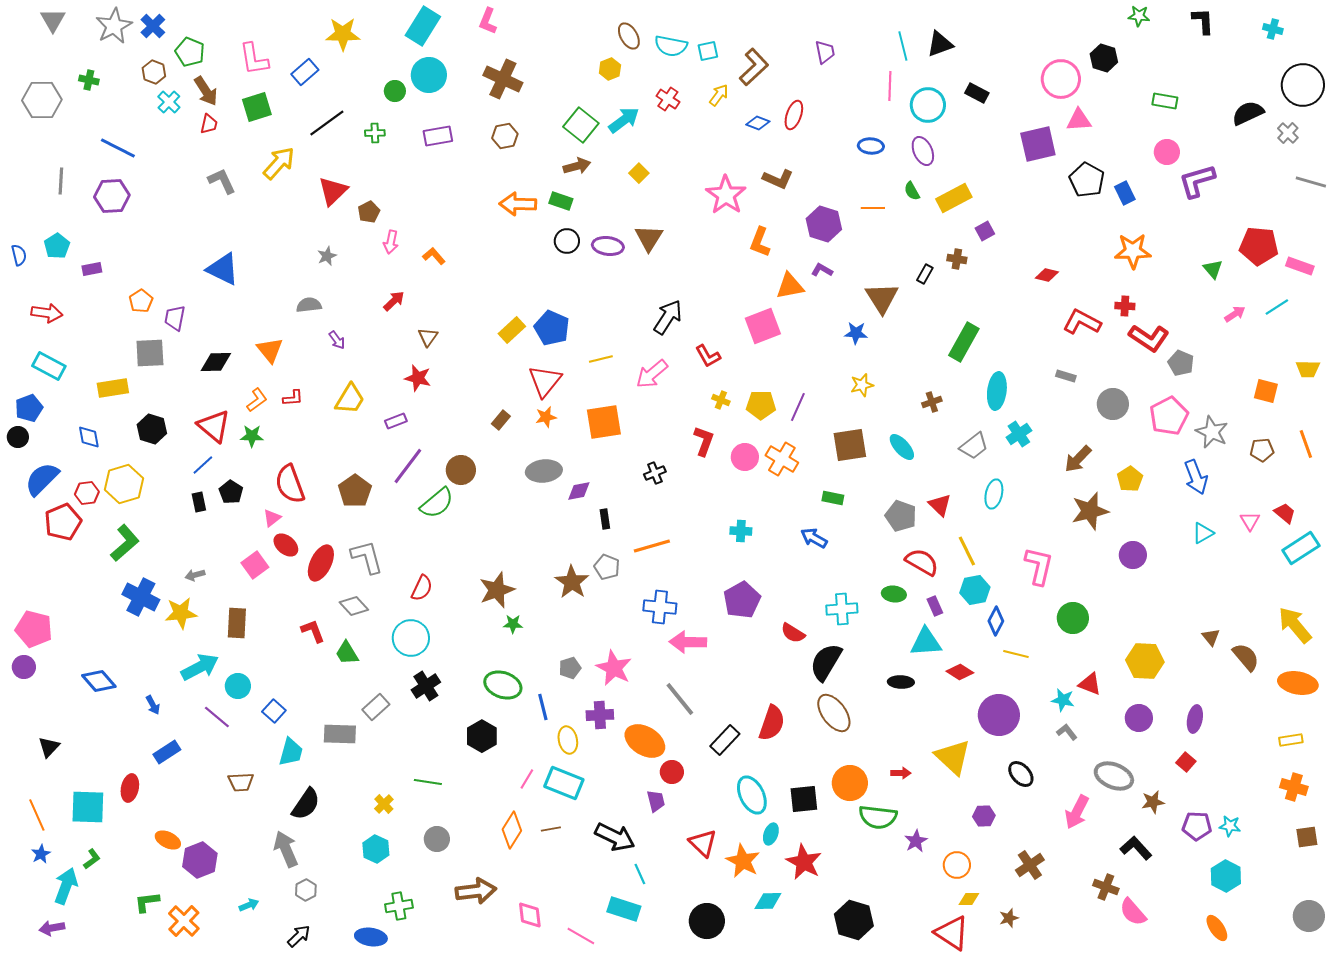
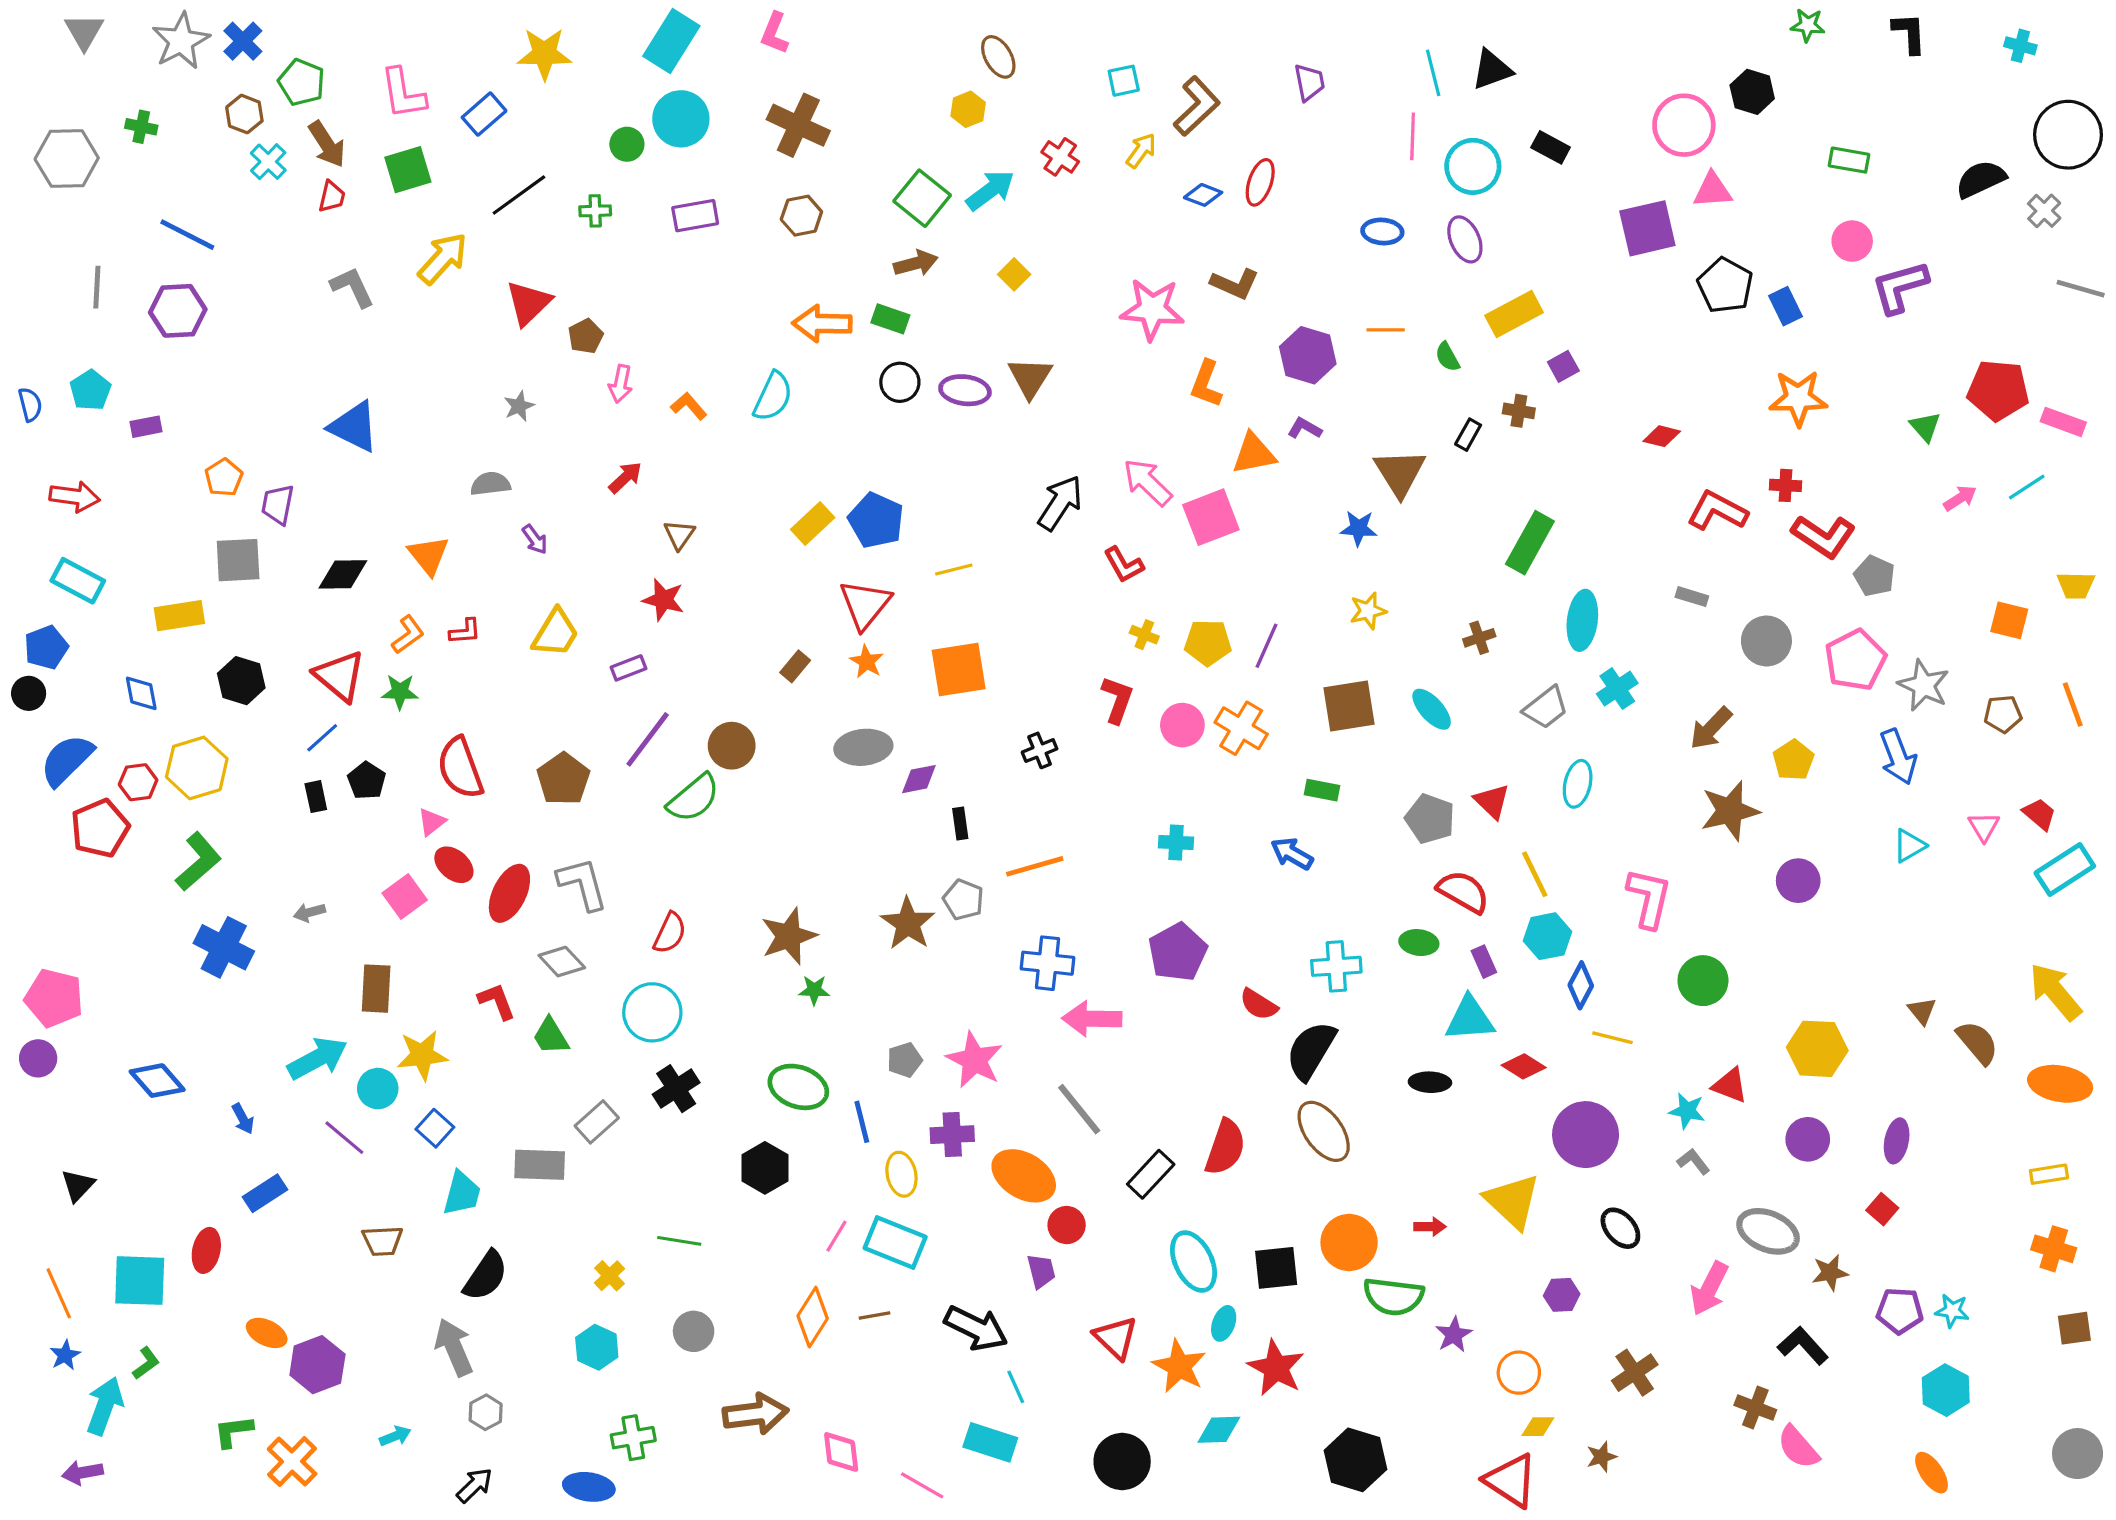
cyan semicircle: (671, 46) -> (773, 397), moved, turned -76
green semicircle: (912, 191) -> (1447, 357), moved
pink star: (726, 195) -> (1152, 309), turned -30
pink arrow: (652, 374) -> (1147, 482), moved, turned 84
orange star: (546, 417) -> (867, 662), turned -30
yellow star: (181, 613) -> (422, 1055), moved

